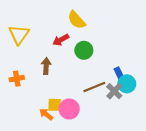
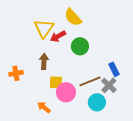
yellow triangle: (19, 35) -> (44, 28), moved
cyan circle: (127, 84) -> (97, 102), moved
yellow square: (54, 105) -> (56, 82), moved
pink circle: (69, 109) -> (66, 92), moved

